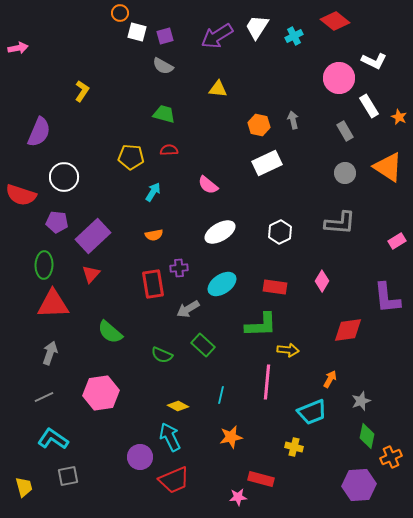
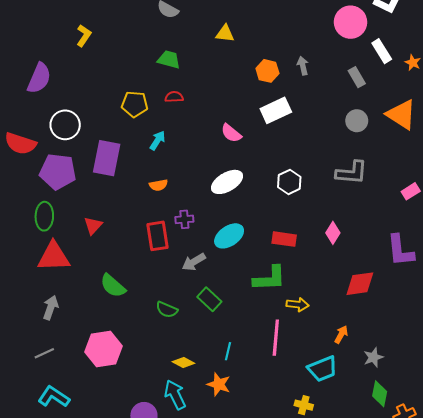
pink semicircle: (208, 185) -> (231, 133), moved
purple pentagon: (57, 222) -> (58, 172), size x1.6
purple rectangle: (93, 236) -> (107, 158), moved, turned -36
orange star: (231, 437) -> (219, 384), moved, turned 30

